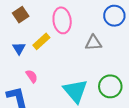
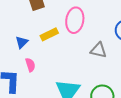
blue triangle: (19, 48) -> (22, 42), moved

